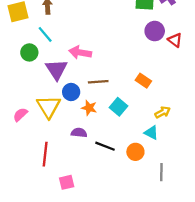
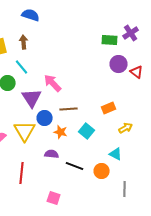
pink arrow: (80, 52) -> (53, 83), turned 36
orange rectangle: (143, 81) -> (109, 108), turned -56
yellow arrow: (163, 112) -> (126, 128), moved
pink square: (67, 182) -> (54, 198), moved, turned 32

